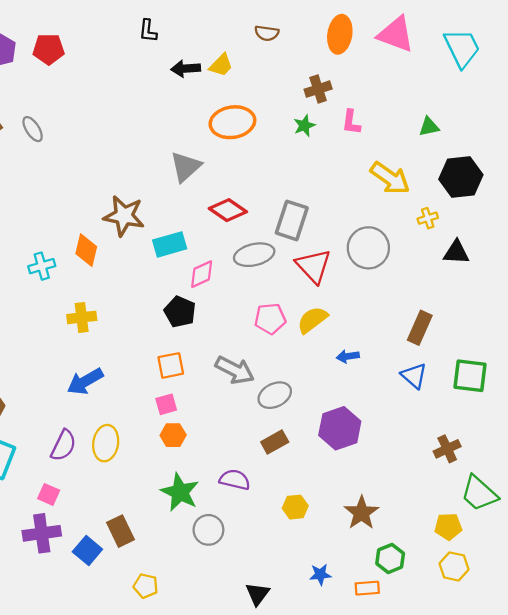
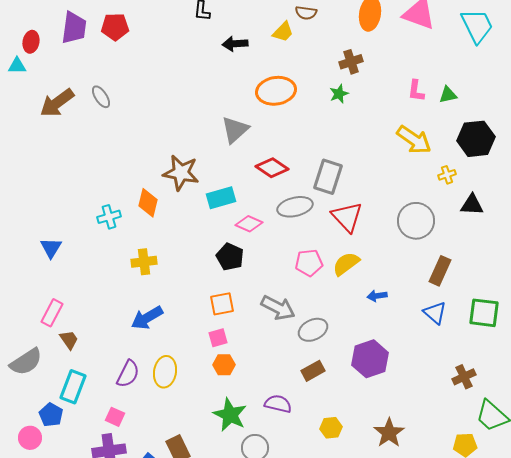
yellow trapezoid: (221, 65) -> (283, 32), moved
pink L-shape: (351, 122) -> (416, 91), moved
gray circle: (368, 248) -> (416, 221), moved
pink diamond: (202, 274) -> (249, 224), turned 48

